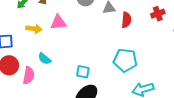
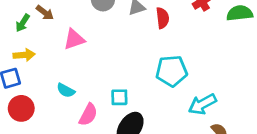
yellow arrow: (34, 29) -> (24, 55), moved
pink semicircle: (29, 75) -> (88, 115), moved, turned 30

